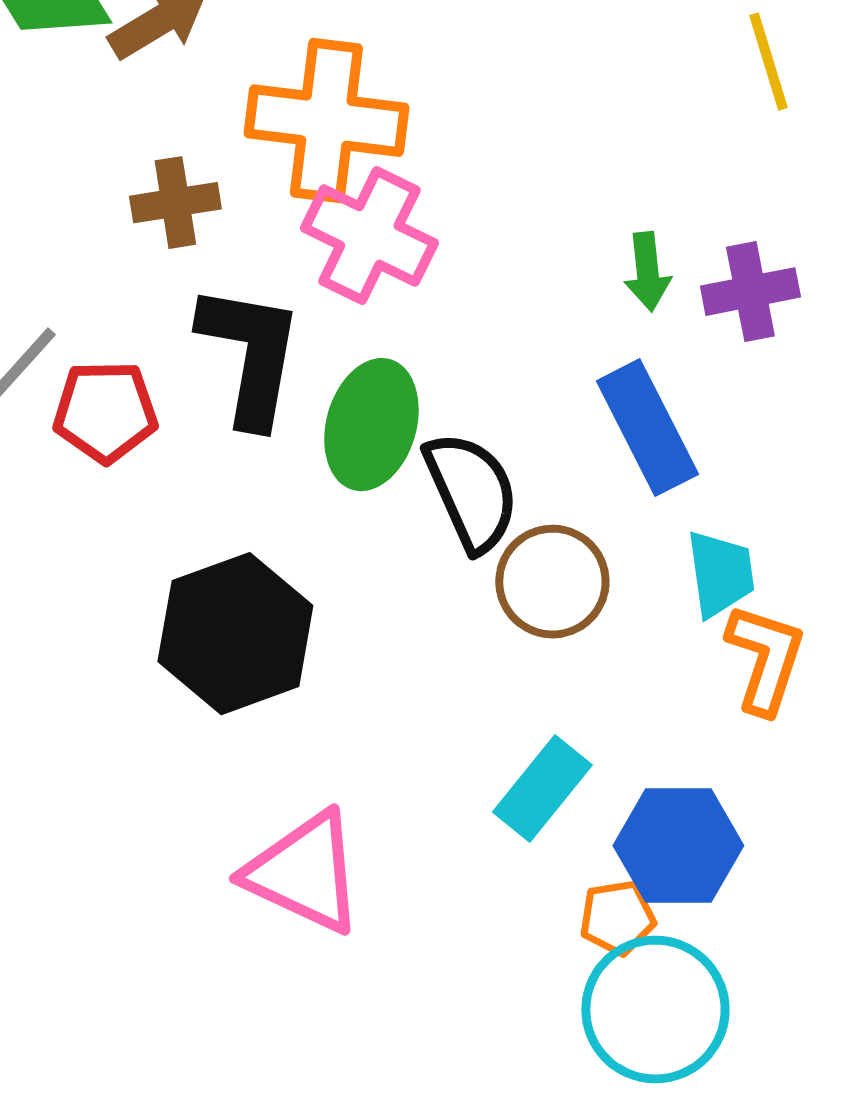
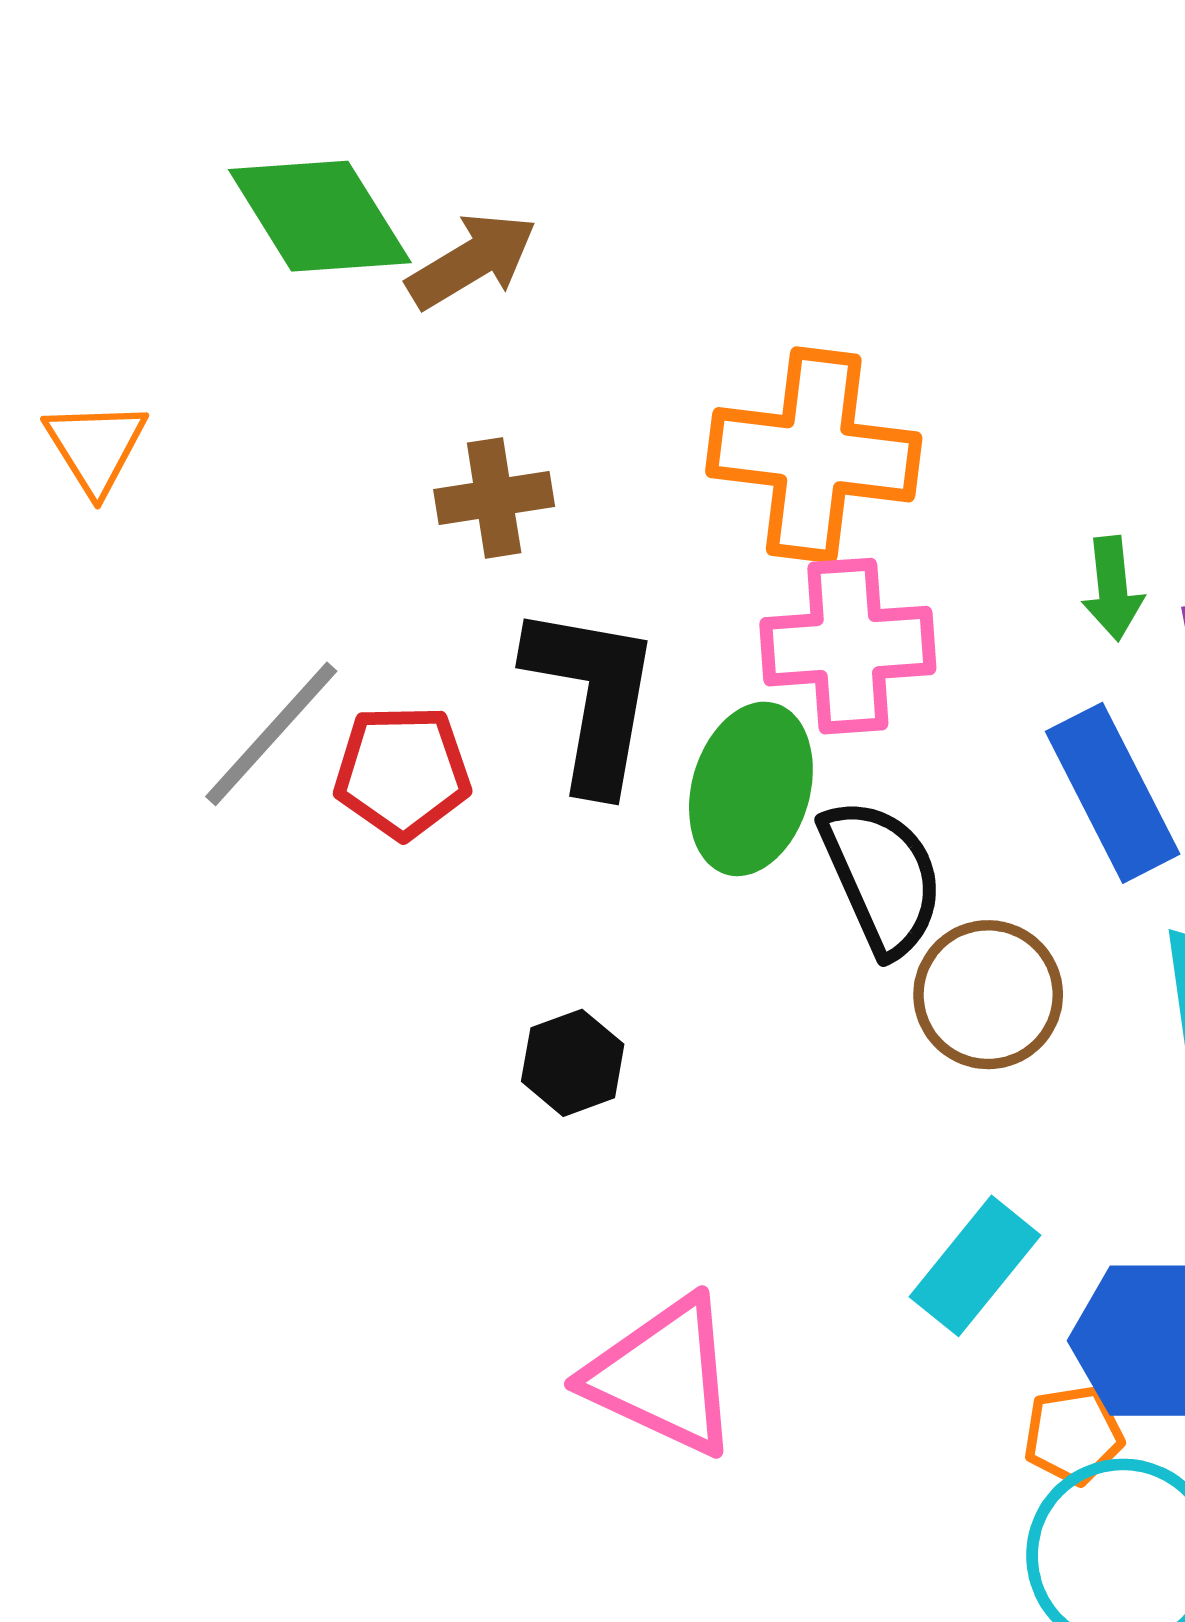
orange cross: (326, 121) -> (814, 455), moved
pink cross: (369, 236) -> (848, 646), moved, turned -30
black hexagon: (235, 634) -> (573, 1063), size x0.5

